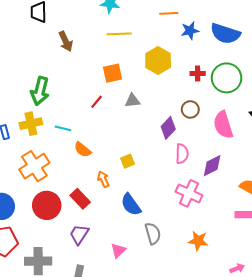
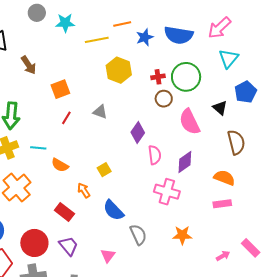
yellow line: (119, 34) -> (97, 40), moved
orange square: (112, 73) -> (60, 89), moved
gray triangle: (132, 101) -> (100, 112), turned 35
brown circle: (190, 109) -> (164, 99), moved
red circle: (47, 205) -> (34, 243), moved
purple trapezoid: (79, 234) -> (69, 246), turned 115

